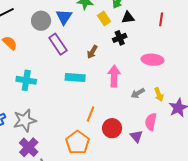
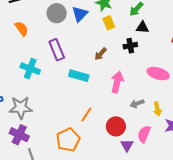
yellow rectangle: (104, 18) -> (109, 23), moved
purple rectangle: (58, 44) -> (57, 50), moved
red circle: (112, 128) -> (116, 126), moved
purple cross: (29, 147) -> (19, 135), turned -30

